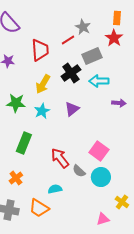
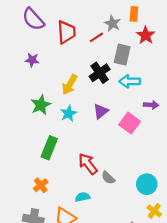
orange rectangle: (117, 18) -> (134, 14), moved
red trapezoid: (40, 50) -> (66, 32), moved
gray rectangle: (92, 56) -> (122, 55), turned -54
green star: (16, 103) -> (41, 105), turned -30
pink square: (99, 151) -> (130, 123), moved
cyan circle: (101, 177) -> (147, 184), moved

